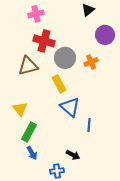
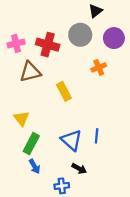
pink cross: (36, 14) -> (16, 43), moved
gray circle: (65, 58) -> (80, 35), moved
blue triangle: (70, 107) -> (72, 140), moved

